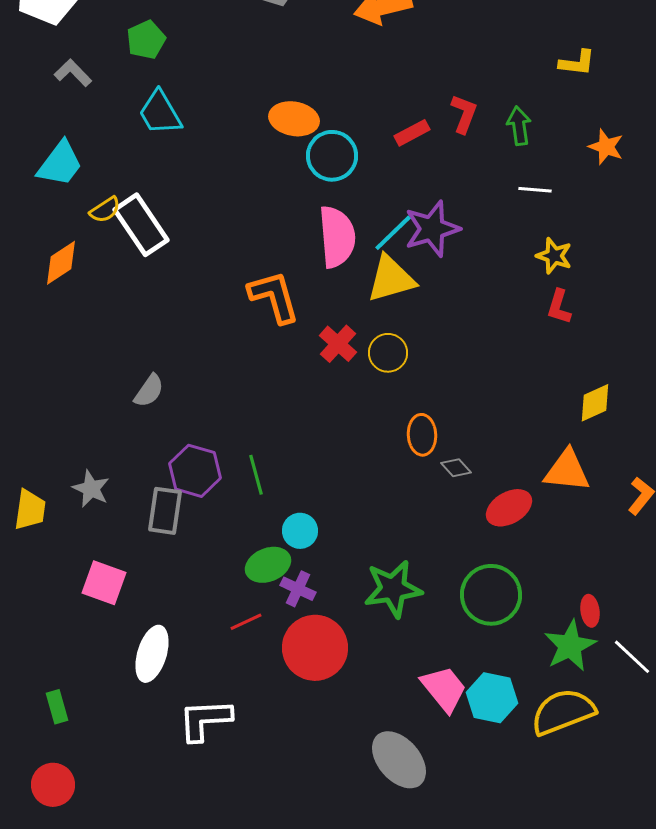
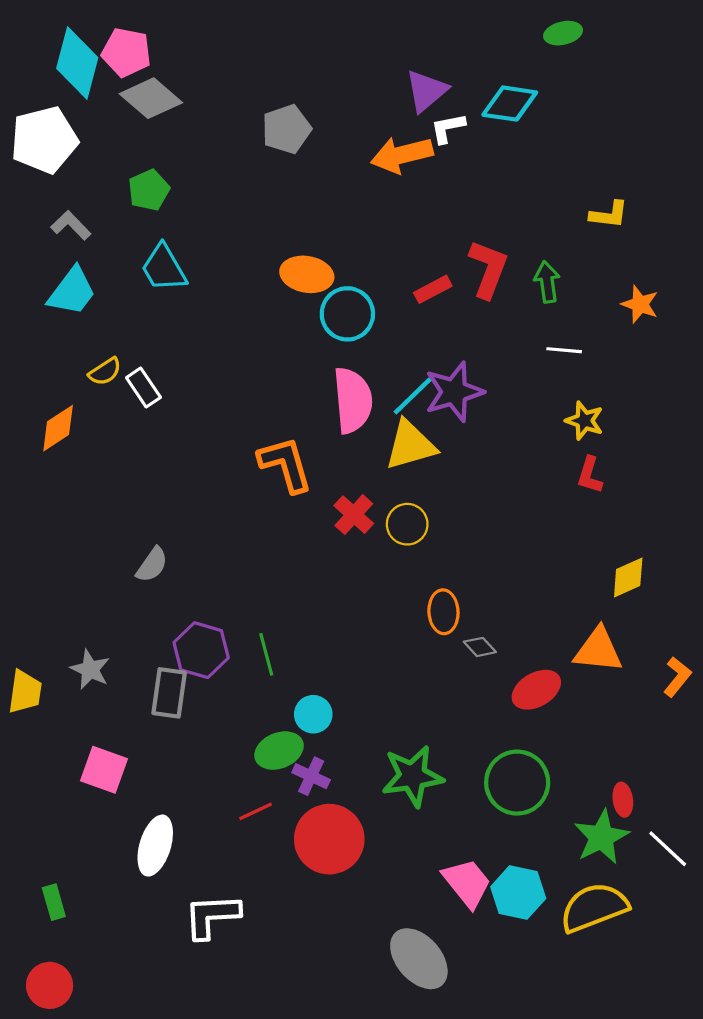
red L-shape: (464, 114) -> (488, 269), size x1.4
cyan trapezoid: (60, 164) -> (72, 291), moved
white rectangle: (141, 225) -> (143, 388), size x0.6

